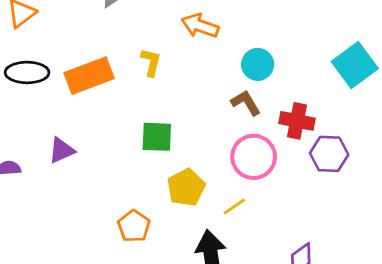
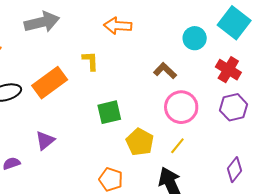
cyan circle: (258, 64) -> (195, 38), moved
red cross: (297, 121) -> (228, 70), moved, turned 35
purple hexagon: (329, 154) -> (234, 107), moved

